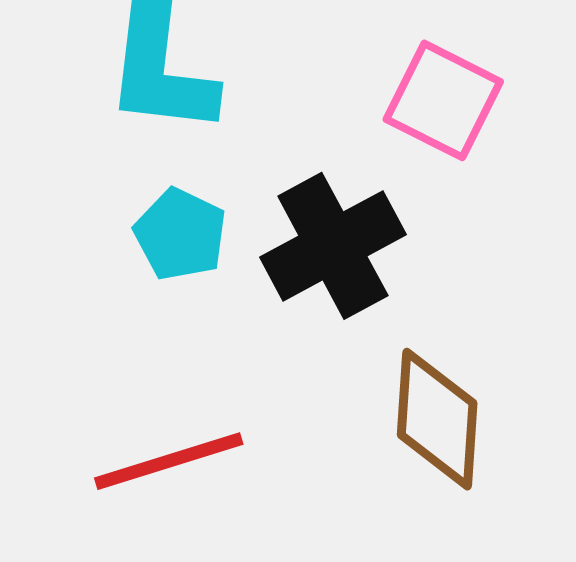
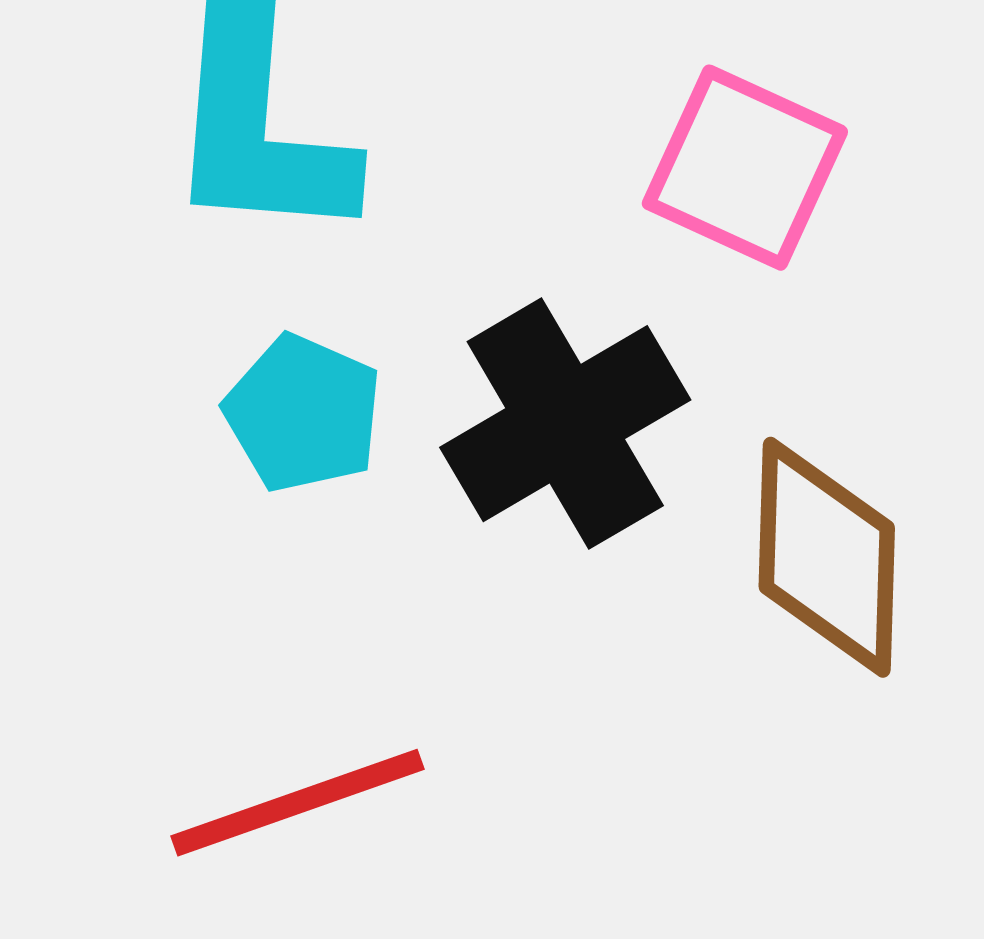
brown diamond: (437, 419) -> (827, 557), moved

